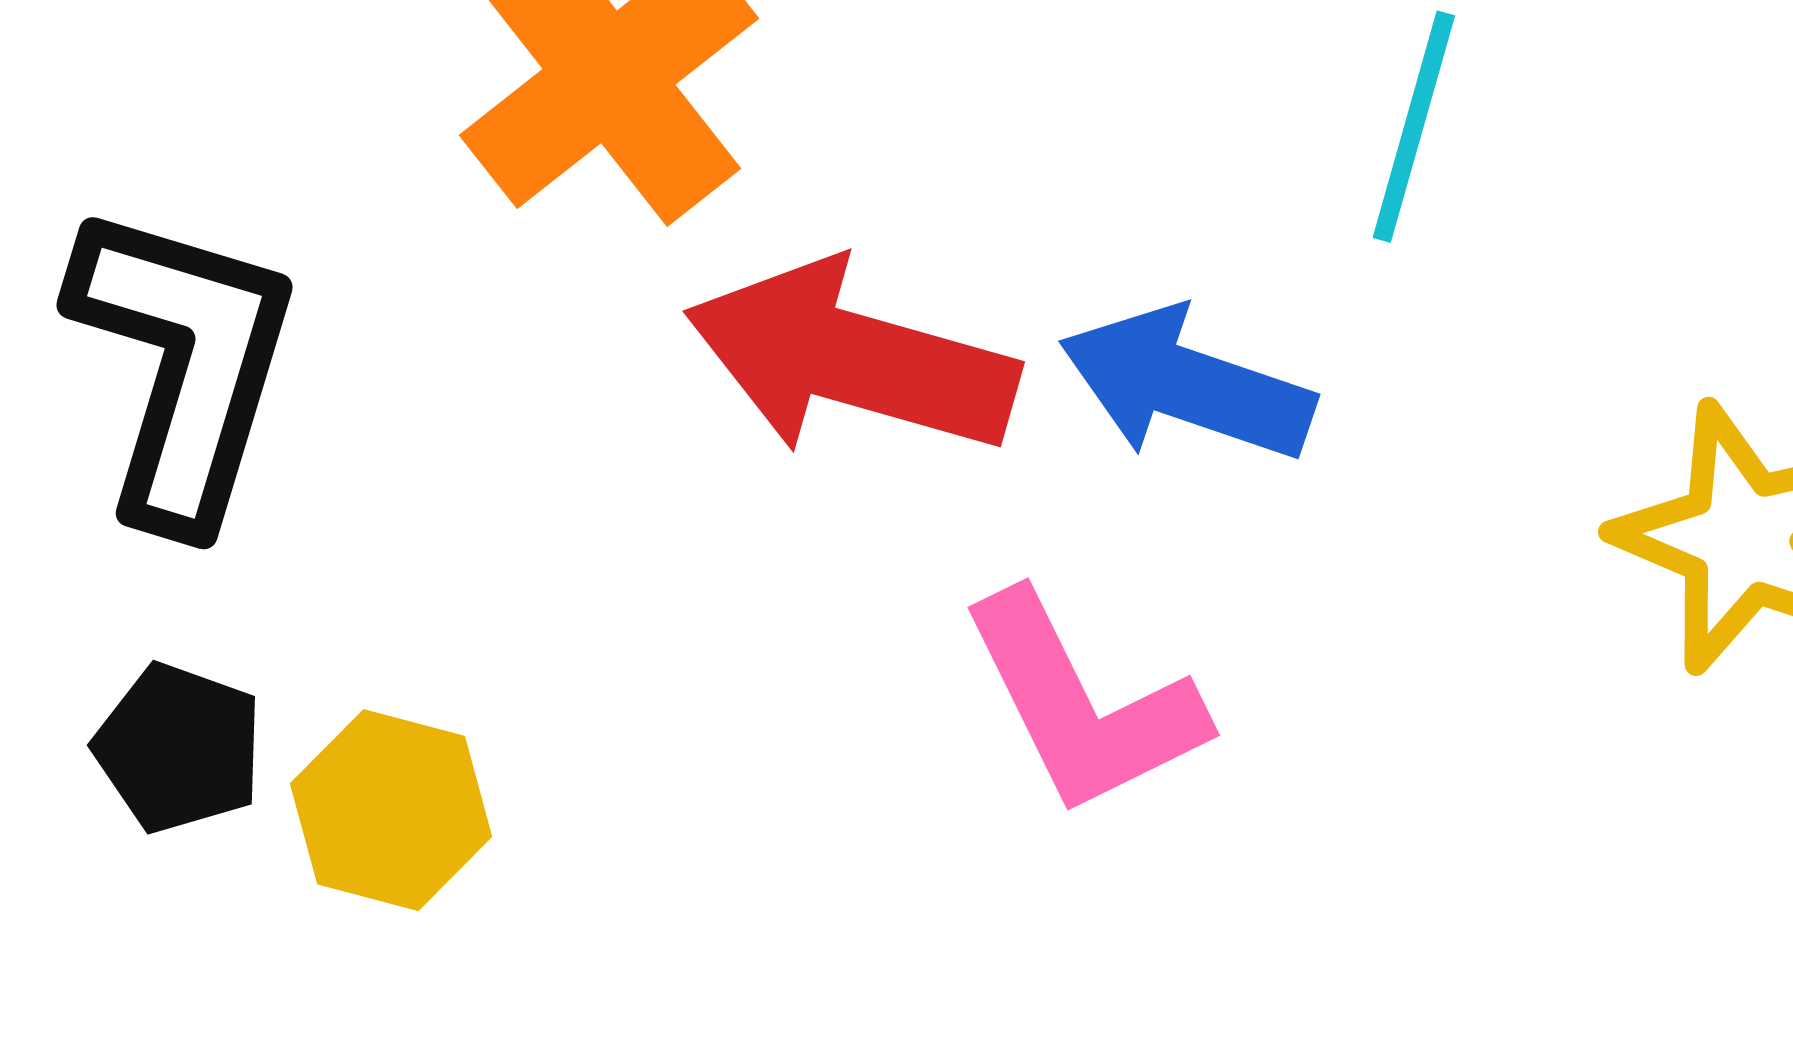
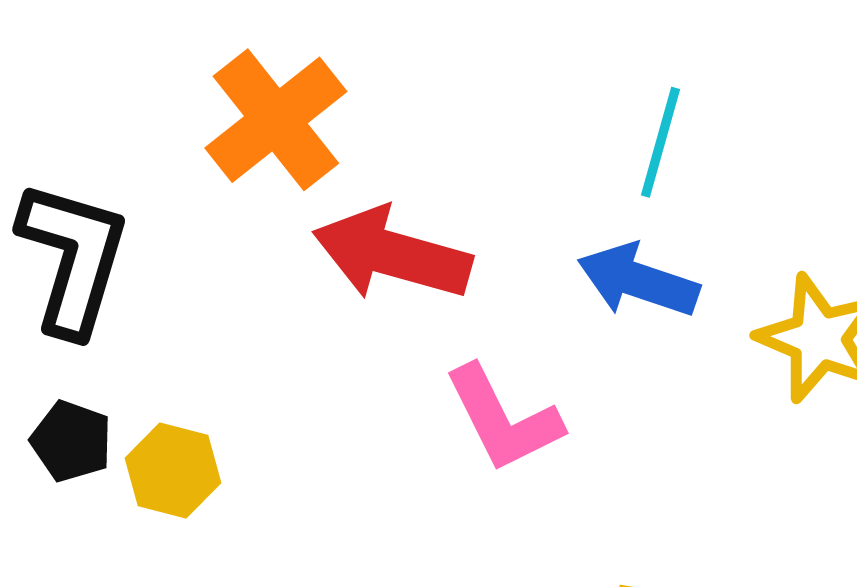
blue arrow: (1187, 385) -> (638, 280), moved

